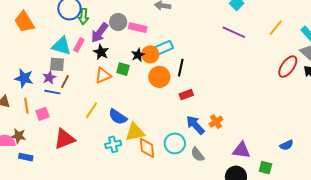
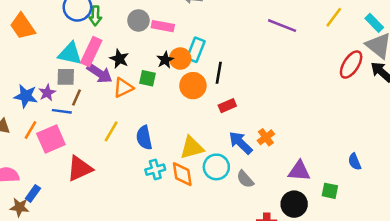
purple arrow: (100, 33) -> (100, 73), moved, turned -90
pink rectangle: (79, 45) -> (91, 52), size x1.6
cyan rectangle: (163, 48) -> (196, 50), turned -42
purple star: (49, 78) -> (47, 93), moved
orange line: (26, 106) -> (31, 130), turned 42
pink square: (42, 114) -> (51, 139), size x1.6
blue semicircle: (118, 117) -> (144, 138), turned 48
yellow triangle: (135, 132) -> (192, 148), moved
brown star: (18, 136) -> (19, 207), moved
cyan cross: (113, 144) -> (155, 170), moved
blue semicircle: (287, 145) -> (355, 162), turned 96
blue rectangle: (26, 157) -> (33, 193), turned -64

